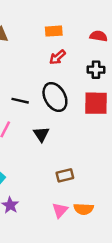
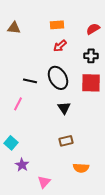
red semicircle: (98, 36) -> (93, 29), turned -40
black triangle: (41, 134) -> (64, 108), moved
pink triangle: (60, 210) -> (44, 182), moved

